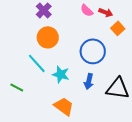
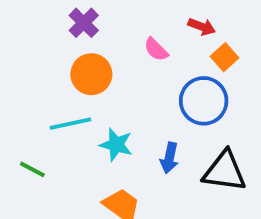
pink semicircle: (87, 10) -> (156, 49), moved
blue circle: (93, 51) -> (204, 101), moved
cyan line: (37, 63) -> (70, 124), turned -60

